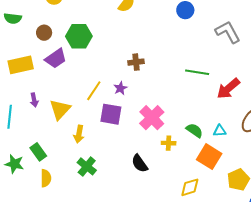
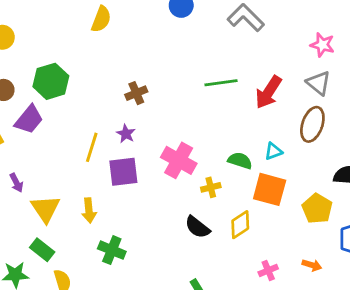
yellow triangle: (60, 109) -> (46, 209), moved
black semicircle: (140, 163) -> (197, 227), moved
yellow diamond: (190, 187) -> (240, 225), moved

